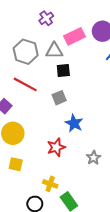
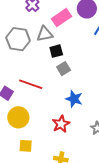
red line: (25, 84) -> (31, 84), moved
gray square: (59, 98) -> (64, 69), moved

